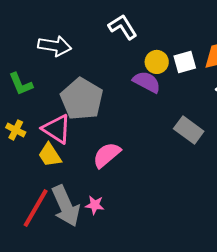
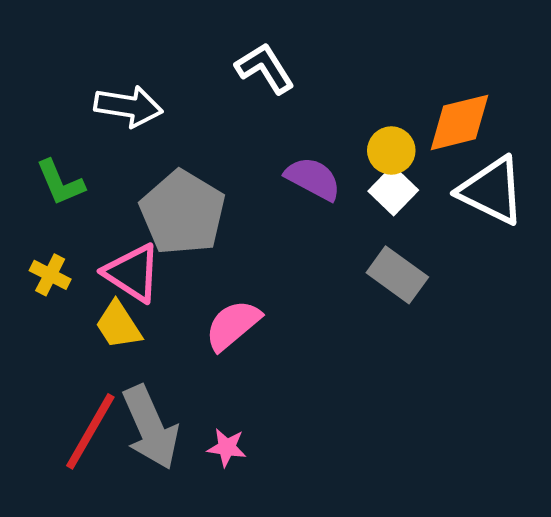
yellow circle: (157, 62) -> (391, 150), moved
white square: (185, 62) -> (393, 191), moved, turned -30
pink star: (95, 205) -> (227, 447), moved

